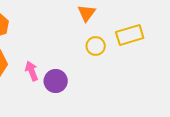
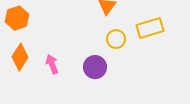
purple circle: (56, 81) -> (95, 67), moved

